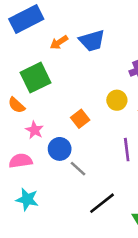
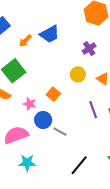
pink star: (35, 130) -> (30, 104), moved
pink semicircle: (21, 161) -> (16, 135), size x1.4
black line: (102, 203) -> (79, 165), moved

